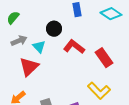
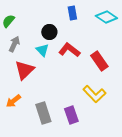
gray arrow: (19, 41) -> (14, 44), turned -42
cyan triangle: (39, 47) -> (42, 50), moved

